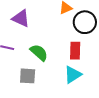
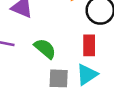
gray square: (28, 76) -> (59, 78), moved

